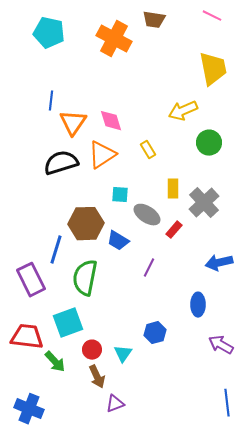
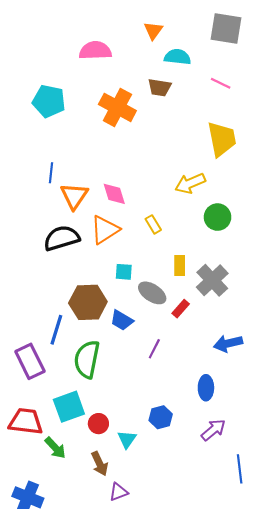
purple arrow: (221, 345) -> (213, 430), moved, turned 110
red circle: (92, 350) -> (98, 424), moved
blue line: (227, 403) -> (240, 469), moved

